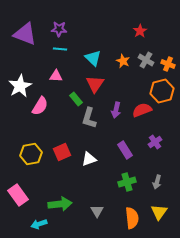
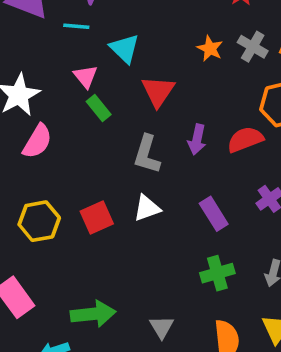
cyan line: (60, 49) -> (76, 26), moved
cyan triangle: (93, 58) -> (125, 49), moved
pink triangle: (56, 76) -> (86, 76), turned 48
green rectangle: (76, 99) -> (99, 108), moved
pink semicircle: (40, 106) -> (37, 141), moved
white triangle: (89, 159) -> (147, 208), moved

